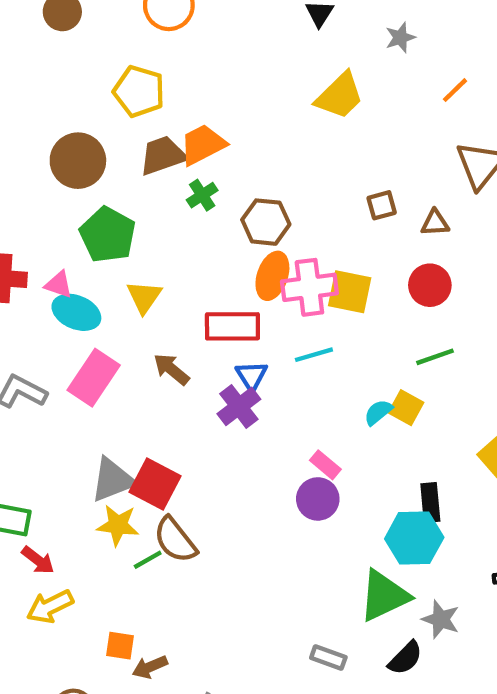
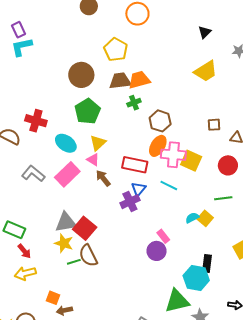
pink triangle: (59, 285) -> (93, 160), moved
cyan line: (314, 355) -> (169, 185), turned 30

